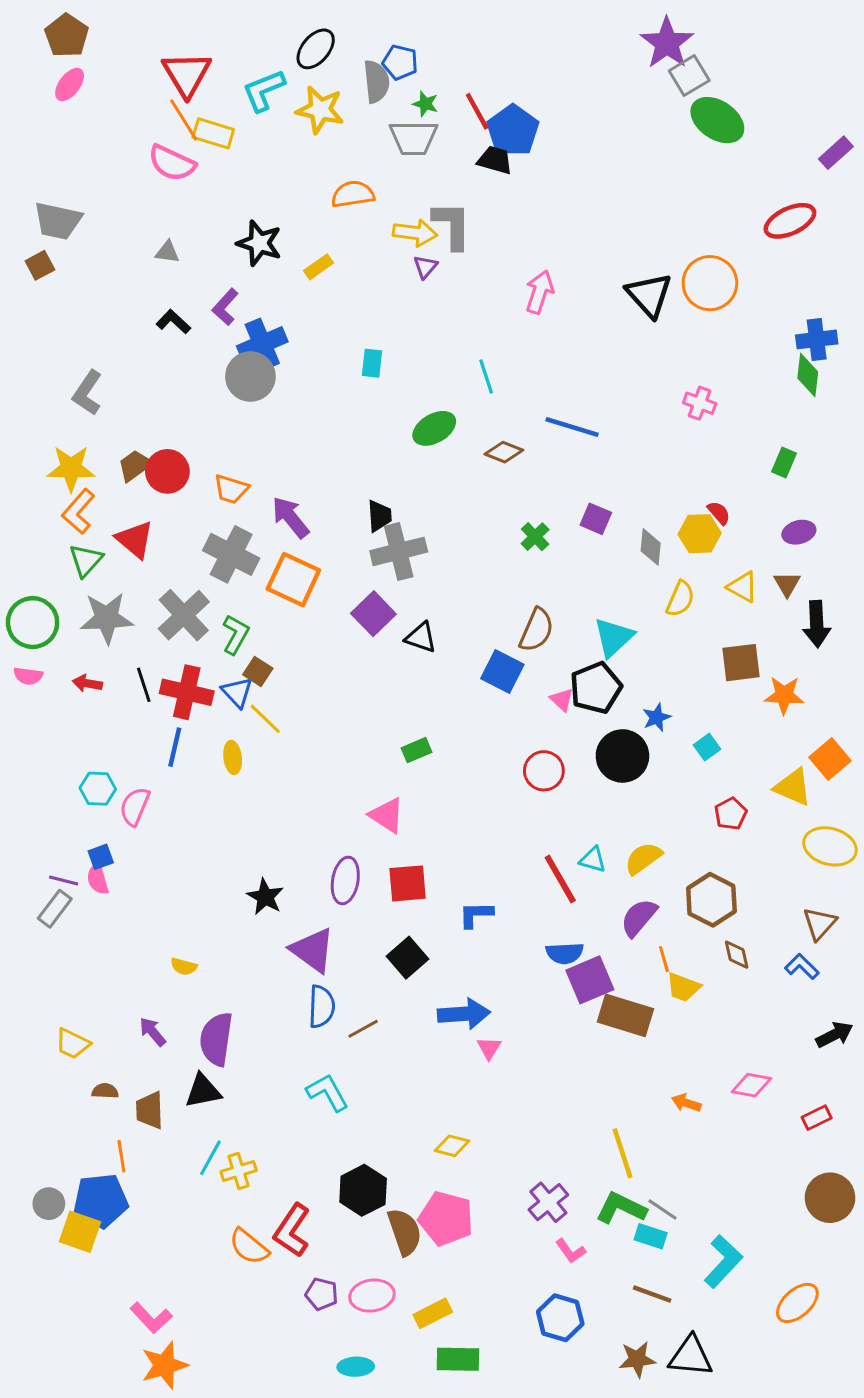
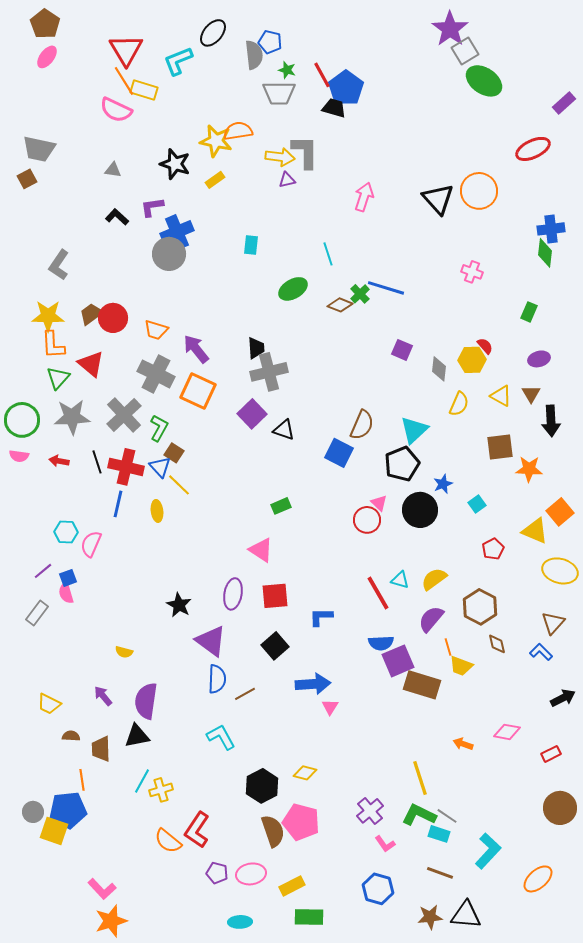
yellow star: (320, 110) -> (216, 141), moved
purple triangle: (425, 267) -> (287, 180), turned 36
purple L-shape: (225, 307) -> (152, 207), turned 40
orange L-shape: (78, 511) -> (53, 345), turned -44
green cross: (535, 537) -> (360, 294), moved
pink triangle: (562, 700) -> (379, 503), moved
purple line: (64, 880) -> (43, 571), moved, turned -54
black hexagon: (363, 1190) -> (262, 786), moved

